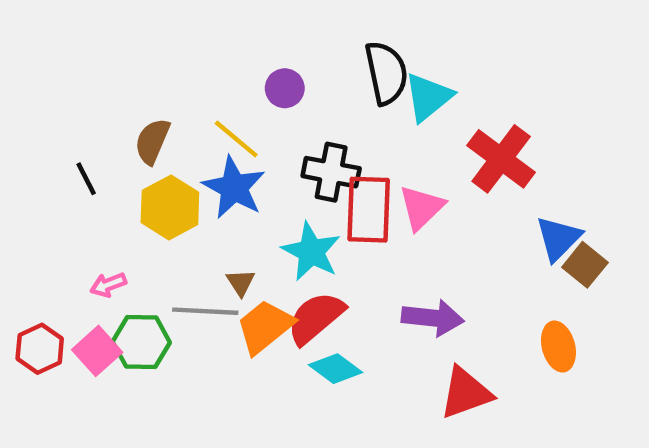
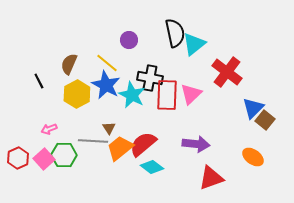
cyan star: (311, 252) -> (132, 95), moved
orange ellipse: (558, 347) -> (253, 157), turned -40

